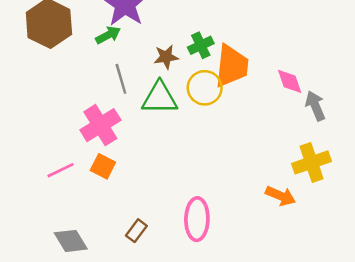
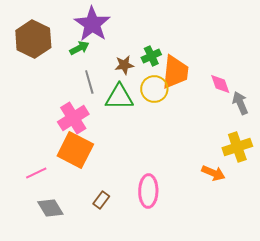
orange square: (103, 166) -> (75, 150), size x1.8
pink line: (60, 170) -> (36, 173), moved

